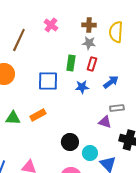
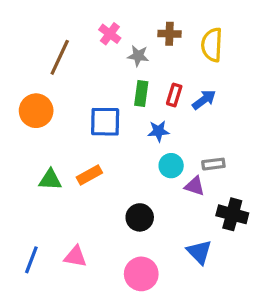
gray star: (89, 43) -> (138, 56), moved
blue arrow: (111, 82) -> (204, 100), moved
cyan circle: (90, 153) -> (171, 166), moved

